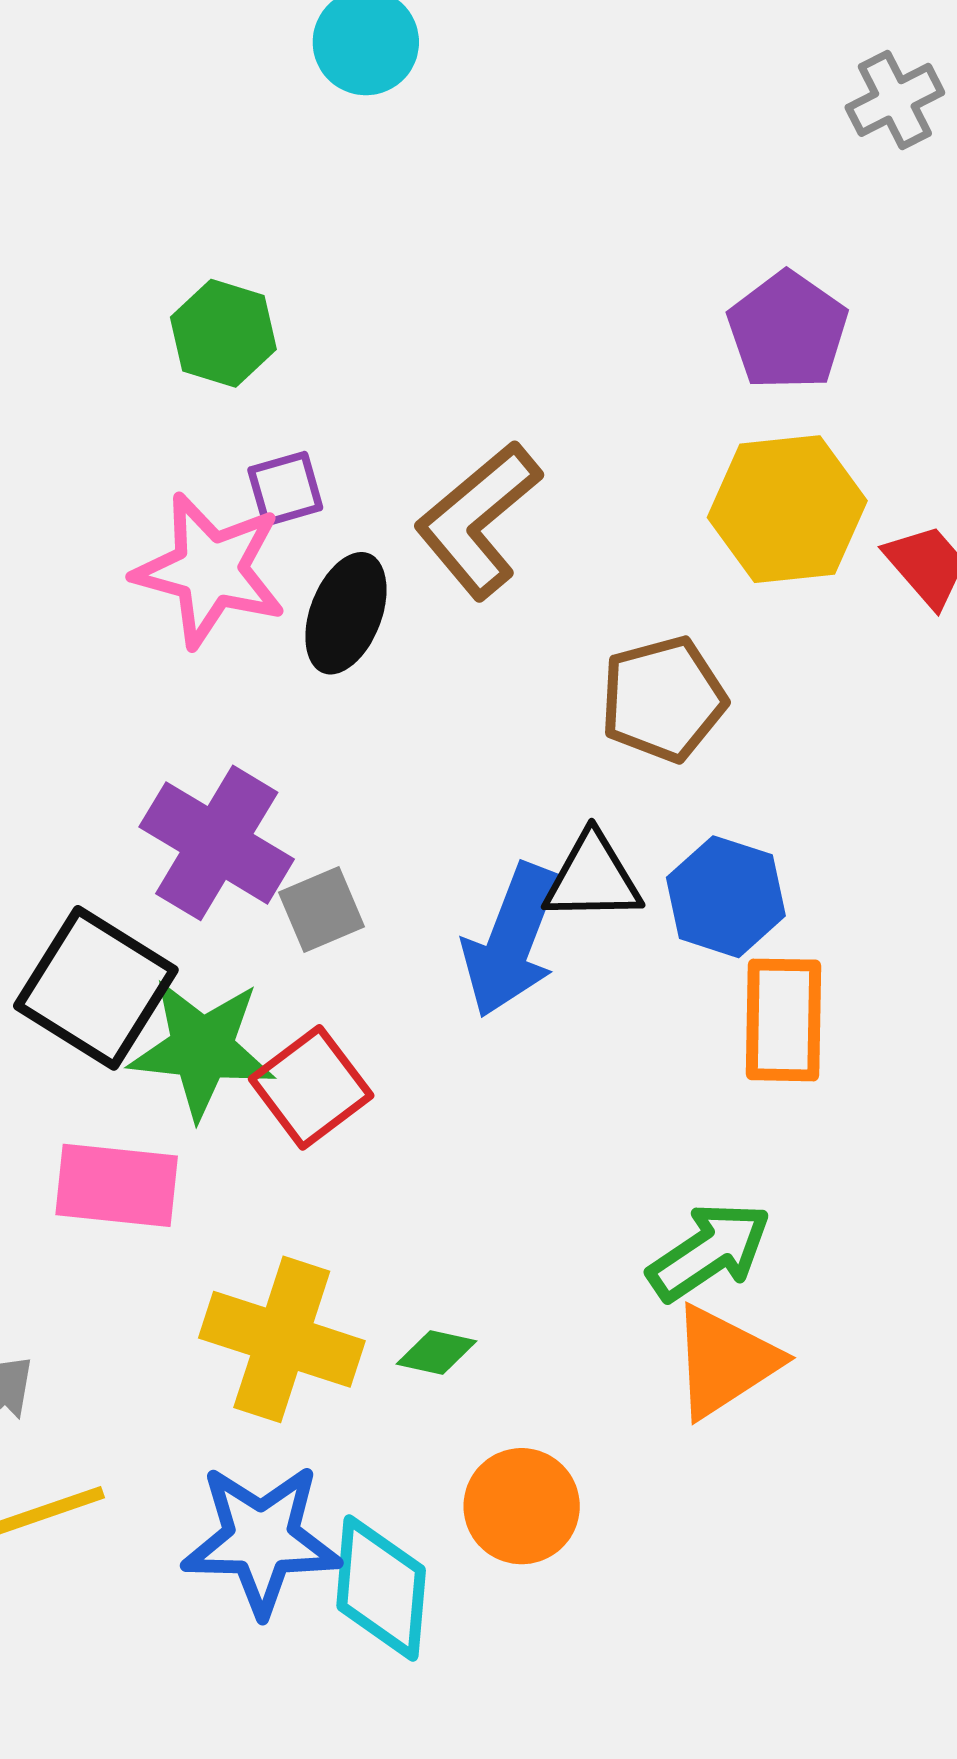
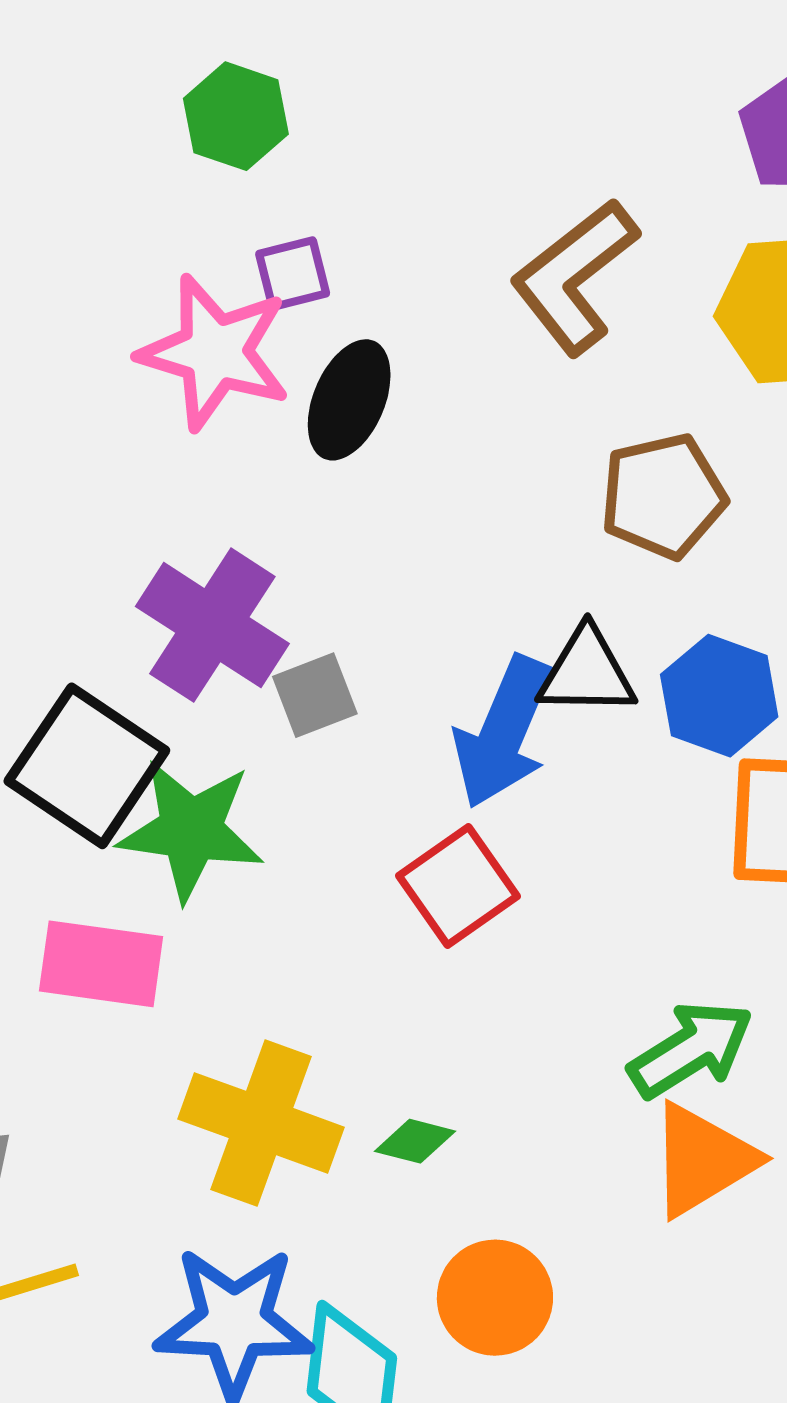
brown L-shape: (478, 520) -> (574, 277), moved
red square: (311, 1087) -> (458, 886), moved

